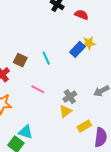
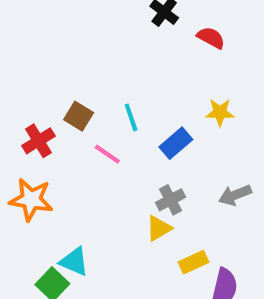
yellow star: (89, 43) -> (220, 112), moved
blue rectangle: (77, 49) -> (176, 143), moved
pink line: (38, 89) -> (107, 154), moved

